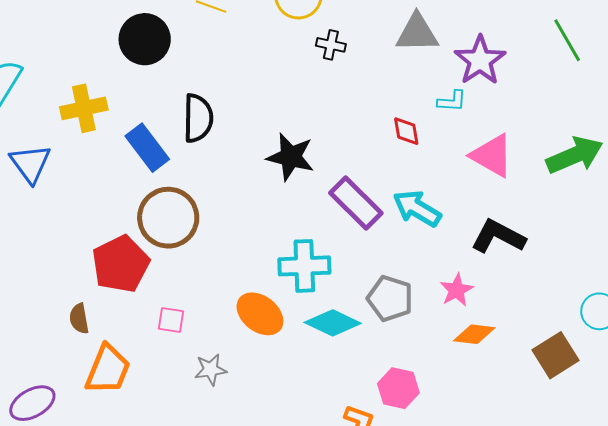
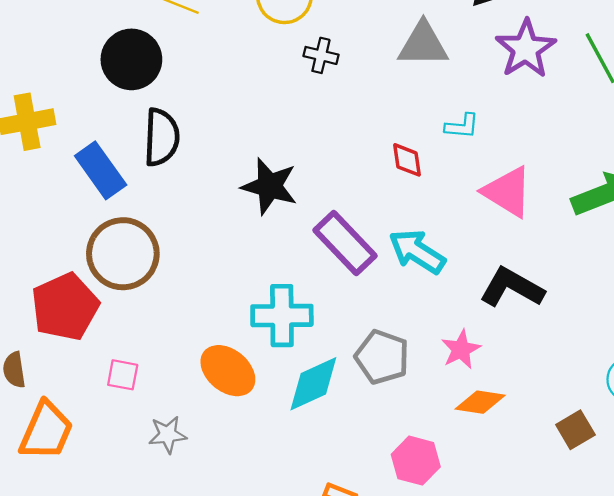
black circle: (145, 39) -> (131, 59), moved
purple star: (480, 60) -> (526, 49), moved
cyan diamond: (333, 323) -> (313, 384), turned -52
brown square: (556, 355) -> (575, 430), size x0.7
pink hexagon: (398, 388) -> (416, 461), moved

